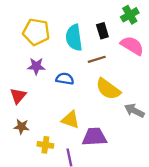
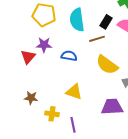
black rectangle: (102, 31) -> (106, 22), moved, turned 48
red triangle: (18, 96) -> (28, 57), moved
purple trapezoid: (94, 137) -> (112, 107), moved

